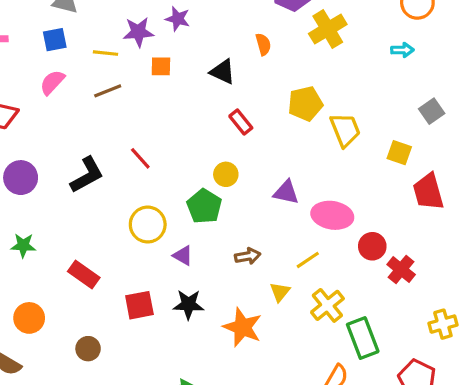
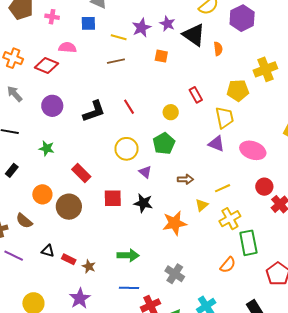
yellow cross: (328, 29) -> (265, 69), moved
purple star: (138, 32) -> (141, 28), turned -30
orange square: (161, 66) -> (161, 56), moved
black triangle: (223, 72) -> (194, 35), moved, size x1.4
pink semicircle: (52, 82) -> (67, 47), moved, turned 42
yellow trapezoid: (345, 130) -> (225, 118), moved
yellow circle: (226, 174) -> (171, 112), moved
pink ellipse: (332, 215) -> (253, 150), moved
orange star: (242, 327) -> (175, 223), turned 30
brown circle: (88, 349) -> (69, 207), moved, size x1.6

